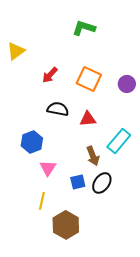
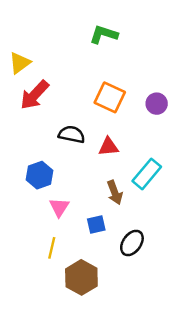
red arrow: (50, 75) -> (35, 95), moved, size x1.5
black ellipse: (102, 183) -> (132, 243), moved

